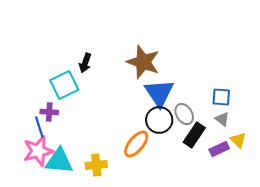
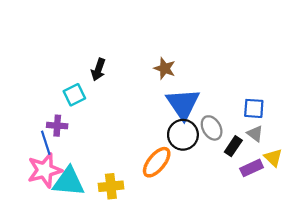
brown star: (143, 62) -> (165, 68), size x0.6
cyan square: (64, 85) -> (74, 95), size x0.7
black rectangle: (194, 135) -> (233, 146), moved, size x0.7

